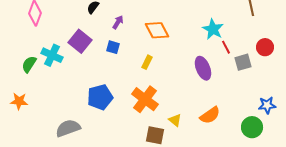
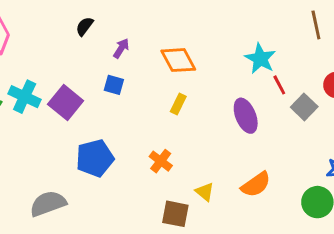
purple square: (80, 41) -> (66, 103), moved
yellow rectangle: (147, 62) -> (178, 104), moved
gray square: (243, 62) -> (304, 107), turned -30
orange cross: (145, 99) -> (161, 161), size x0.6

